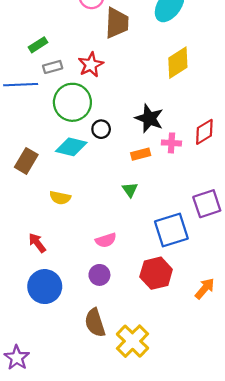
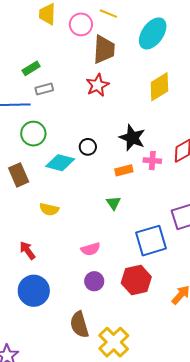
red star: (91, 65) -> (97, 85), moved
green circle: (72, 102) -> (33, 134), moved, size x0.7
brown rectangle: (26, 161) -> (19, 175), turned -55
purple circle: (99, 275) -> (94, 281), moved

